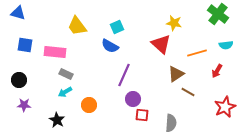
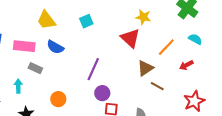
cyan semicircle: (226, 45) -> (195, 39), turned -144
blue semicircle: (110, 46) -> (55, 47), moved
orange line: (197, 53) -> (166, 47), turned -30
red arrow: (217, 71) -> (186, 65), turned 32
cyan arrow: (65, 92) -> (18, 86), moved, turned 120

